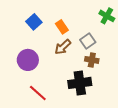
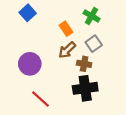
green cross: (107, 16) -> (92, 16), moved
blue square: (34, 22) -> (28, 13), moved
brown cross: (92, 60) -> (84, 64), moved

